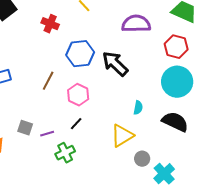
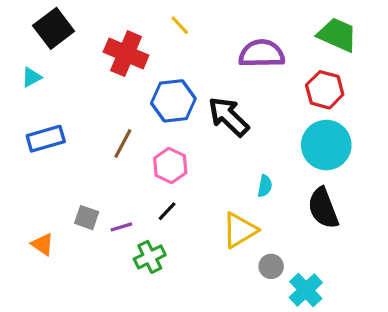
red cross: (50, 24) -> (126, 54), size x1.5
black semicircle: (175, 122) -> (323, 208), turned -136

